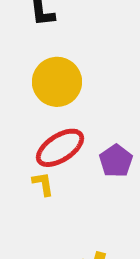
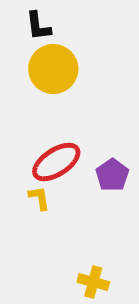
yellow circle: (57, 82) -> (53, 69), moved

